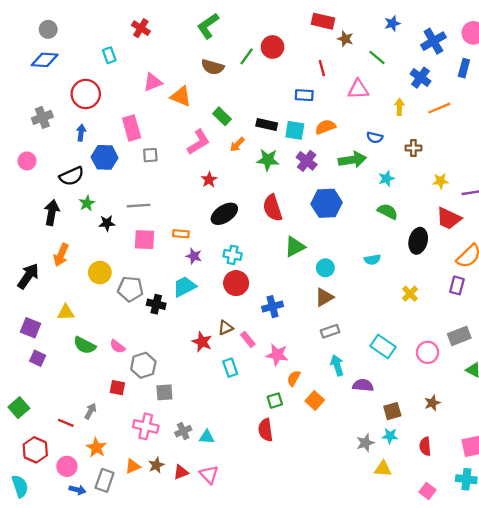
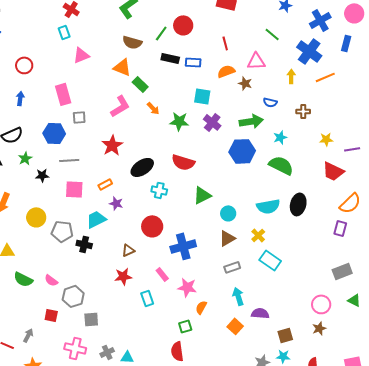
brown star: (345, 39) -> (245, 83), moved
cyan rectangle: (109, 55) -> (64, 32), moved
blue cross: (421, 78) -> (309, 51), size x1.4
red circle: (86, 94) -> (24, 65), size x0.7
blue rectangle: (304, 95) -> (193, 62), moved
orange triangle: (181, 96) -> (122, 67), moved
black rectangle: (267, 125) -> (170, 58), moved
orange semicircle: (325, 127) -> (226, 71), moved
orange arrow: (237, 144) -> (153, 108), turned -88
blue hexagon: (105, 157) -> (54, 133), moved
red star: (209, 180) -> (112, 145), moved, size x1.5
blue hexagon: (327, 203) -> (242, 151), moved
red semicircle: (273, 208) -> (183, 162), turned -55
green semicircle: (388, 211) -> (281, 165), size x1.4
orange rectangle: (181, 234) -> (105, 184), turned -32
black ellipse: (418, 241) -> (298, 204), moved
cyan cross: (233, 255) -> (159, 190), moved
cyan semicircle: (372, 260) -> (268, 206), size x1.6
cyan trapezoid: (184, 287) -> (96, 219), moved
yellow cross: (410, 294) -> (258, 235), moved
blue cross: (273, 307) -> (183, 246), size x1.4
brown triangle: (226, 328) -> (128, 250), moved
red star: (202, 342) -> (123, 276), turned -30
cyan rectangle: (383, 347) -> (270, 260), moved
pink circle: (428, 352) -> (321, 304), moved
orange square: (315, 401) -> (235, 326), moved

